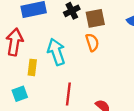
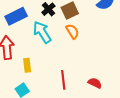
cyan arrow: (56, 52) -> (42, 32), moved

